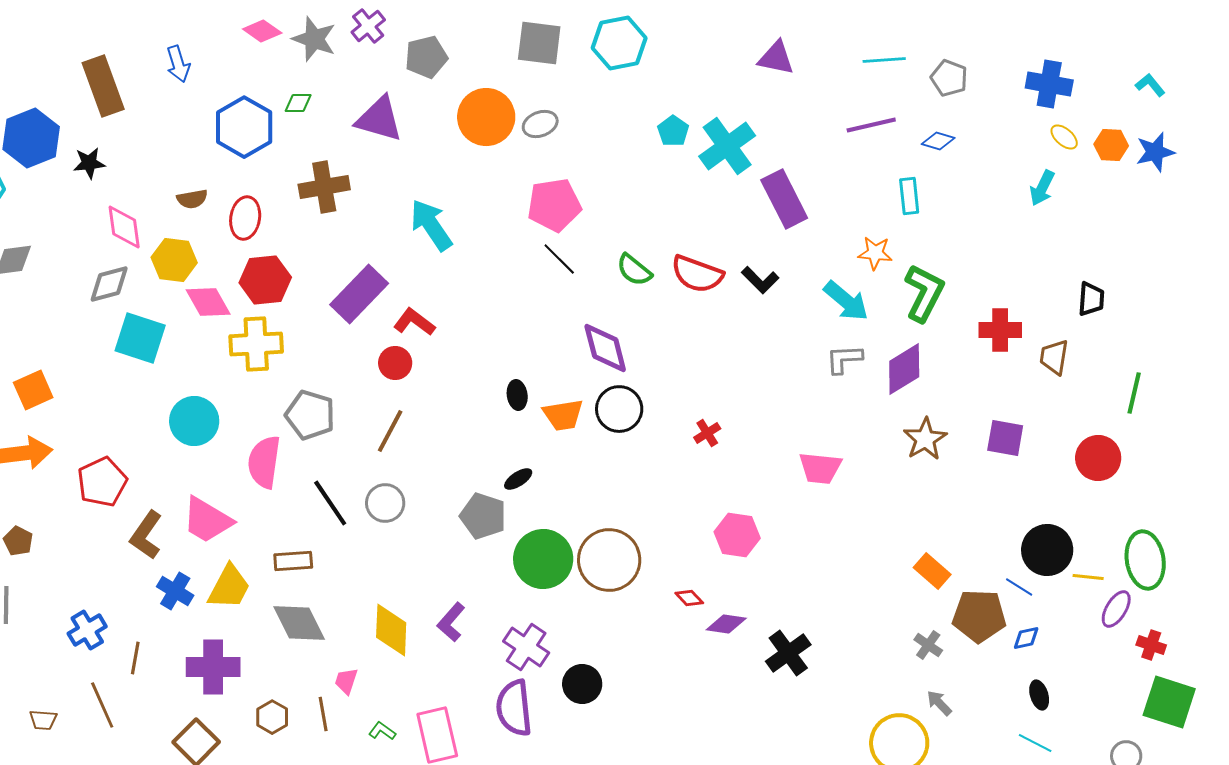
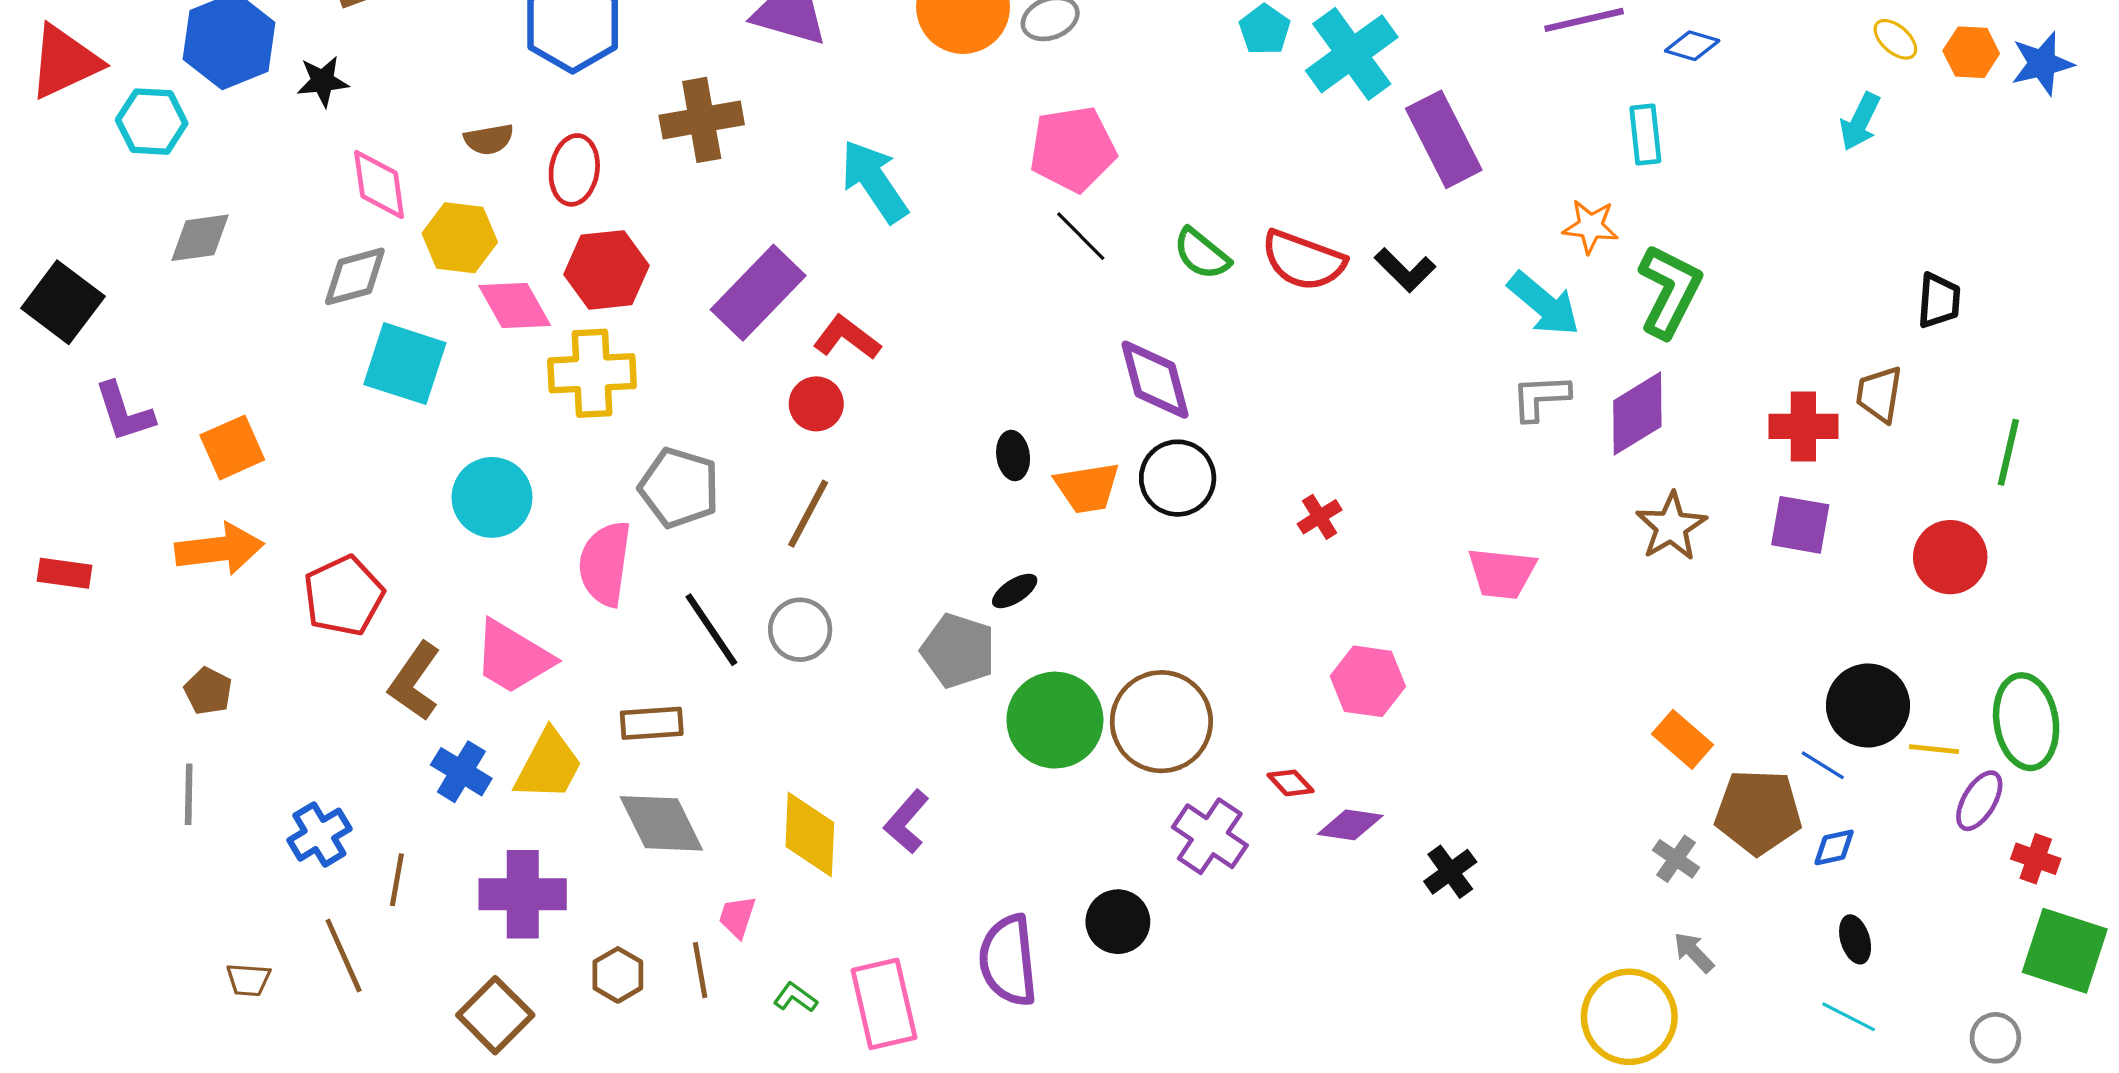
red cross: (1000, 330) -> (1803, 426), moved
purple cross: (526, 647) -> (1210, 836), moved
black cross: (788, 653) -> (1450, 872), size x0.7

